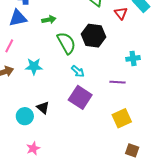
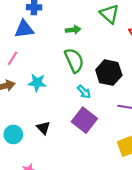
green arrow: (49, 20) -> (73, 30), moved
black hexagon: (93, 36) -> (109, 73), moved
cyan circle: (25, 116) -> (13, 134), moved

